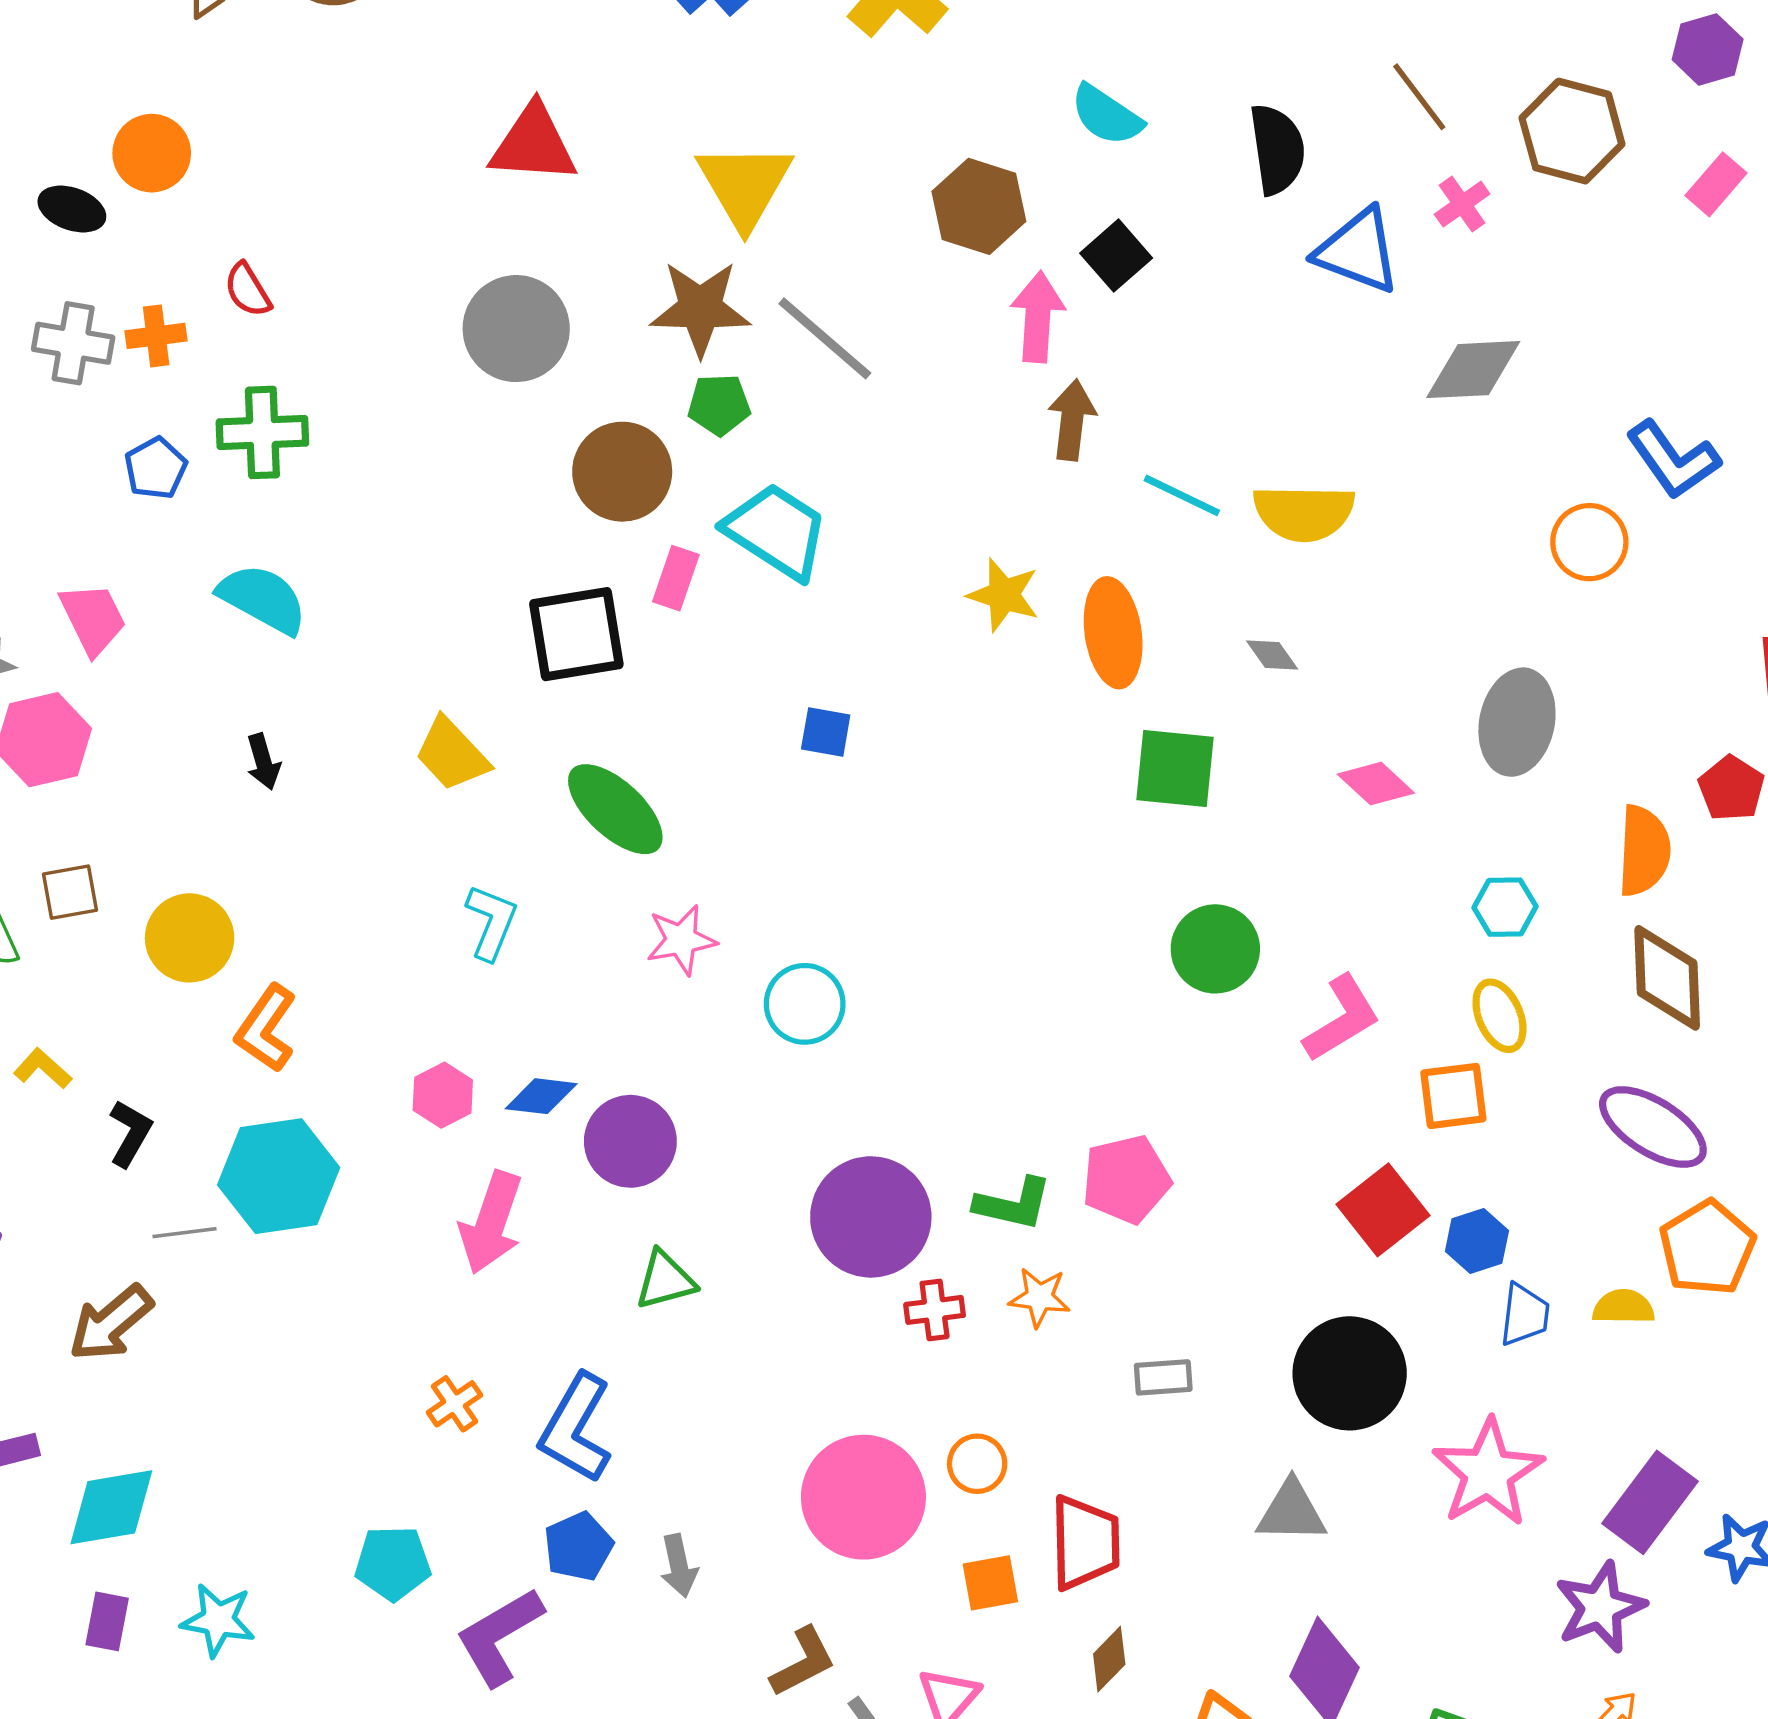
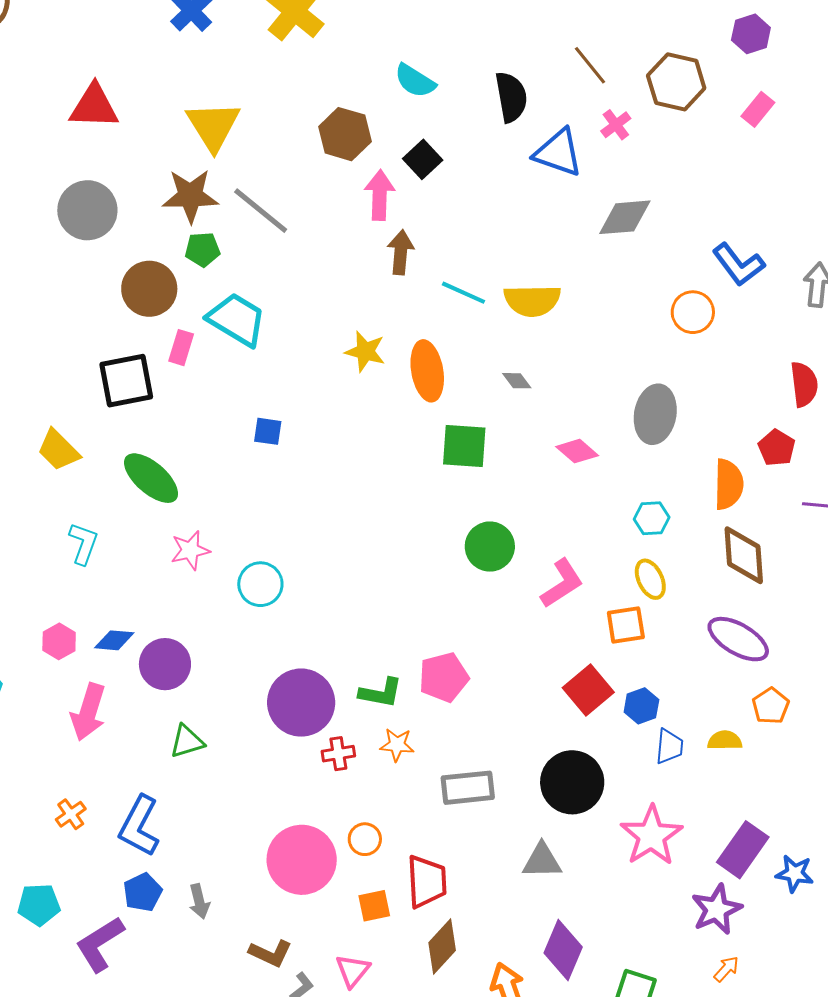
orange pentagon: (1707, 1248) -> (771, 706), size x0.7
gray rectangle: (1163, 1377) -> (468, 788), size x1.6
brown diamond: (1109, 1659) -> (442, 947), size x1.5
brown L-shape: (803, 1662) -> (271, 953), turned 54

